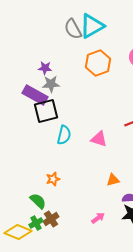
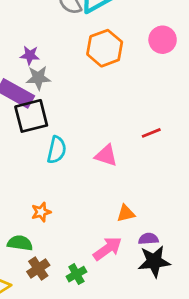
green semicircle: (38, 201) -> (20, 243), turned -36
pink arrow: (98, 218) -> (107, 249), moved, size x1.5
green cross: (36, 223) -> (76, 274), moved

